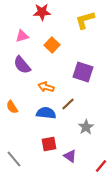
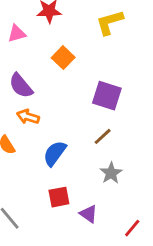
pink triangle: (22, 36) -> (17, 34), moved
orange arrow: (46, 87) -> (28, 117), moved
brown line: (68, 104) -> (103, 136), moved
blue semicircle: (46, 113) -> (55, 153), turned -60

